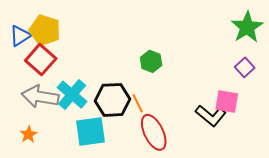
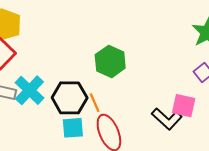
green hexagon: (151, 61) -> (110, 61), size x1.4
cyan square: (90, 131) -> (73, 128), moved, size x0.7

